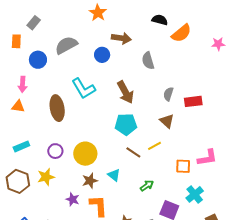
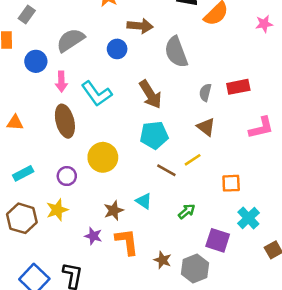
gray semicircle: (148, 61) -> (176, 52), size x1.4
pink arrow: (23, 84) -> (61, 82), moved
red rectangle: (193, 101) -> (238, 87), moved
yellow circle: (85, 154) -> (103, 157), moved
pink L-shape: (207, 158) -> (261, 128), moved

